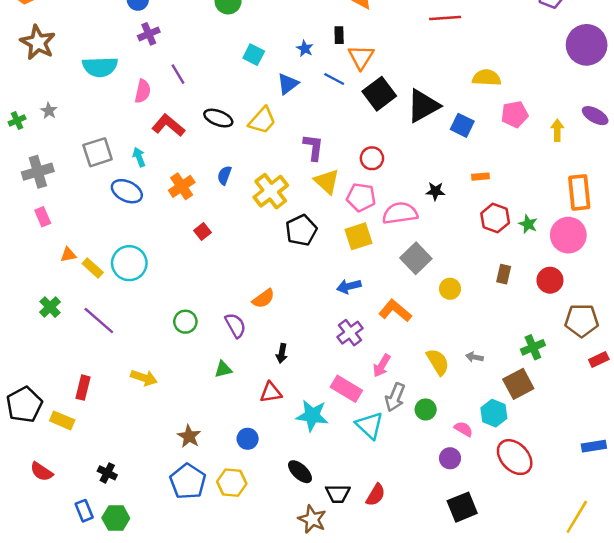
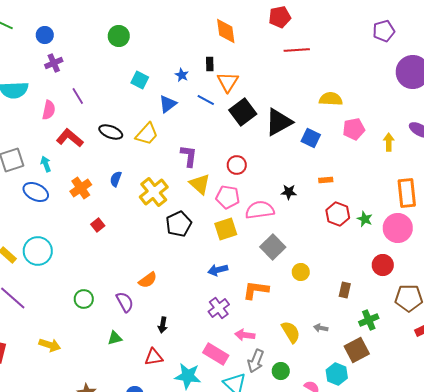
brown rectangle: (504, 274) -> (345, 290), moved
orange L-shape: (395, 311) -> (256, 290), turned -32
pink arrow: (382, 366) -> (245, 335), turned 66

